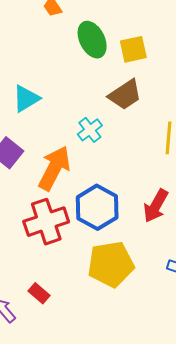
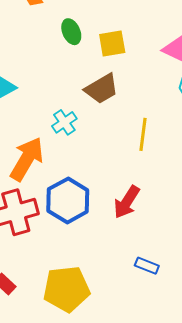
green ellipse: (92, 40) -> (71, 32), size x0.7
yellow pentagon: (111, 264) -> (66, 289), moved

